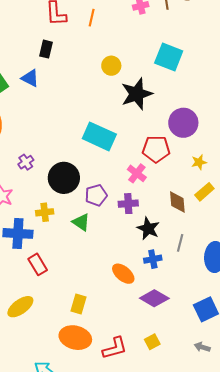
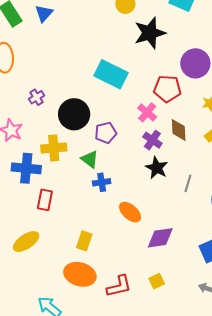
blue triangle: (30, 78) -> (44, 13), turned 42
brown diamond: (177, 202) -> (179, 130), moved
purple cross: (128, 204) -> (152, 140), moved, turned 36
yellow cross: (45, 212) -> (54, 148), size x1.4
blue cross: (153, 259) -> (102, 182), moved
red rectangle: (38, 264) -> (45, 200), turned 40
purple diamond: (154, 298) -> (160, 238), turned -40

